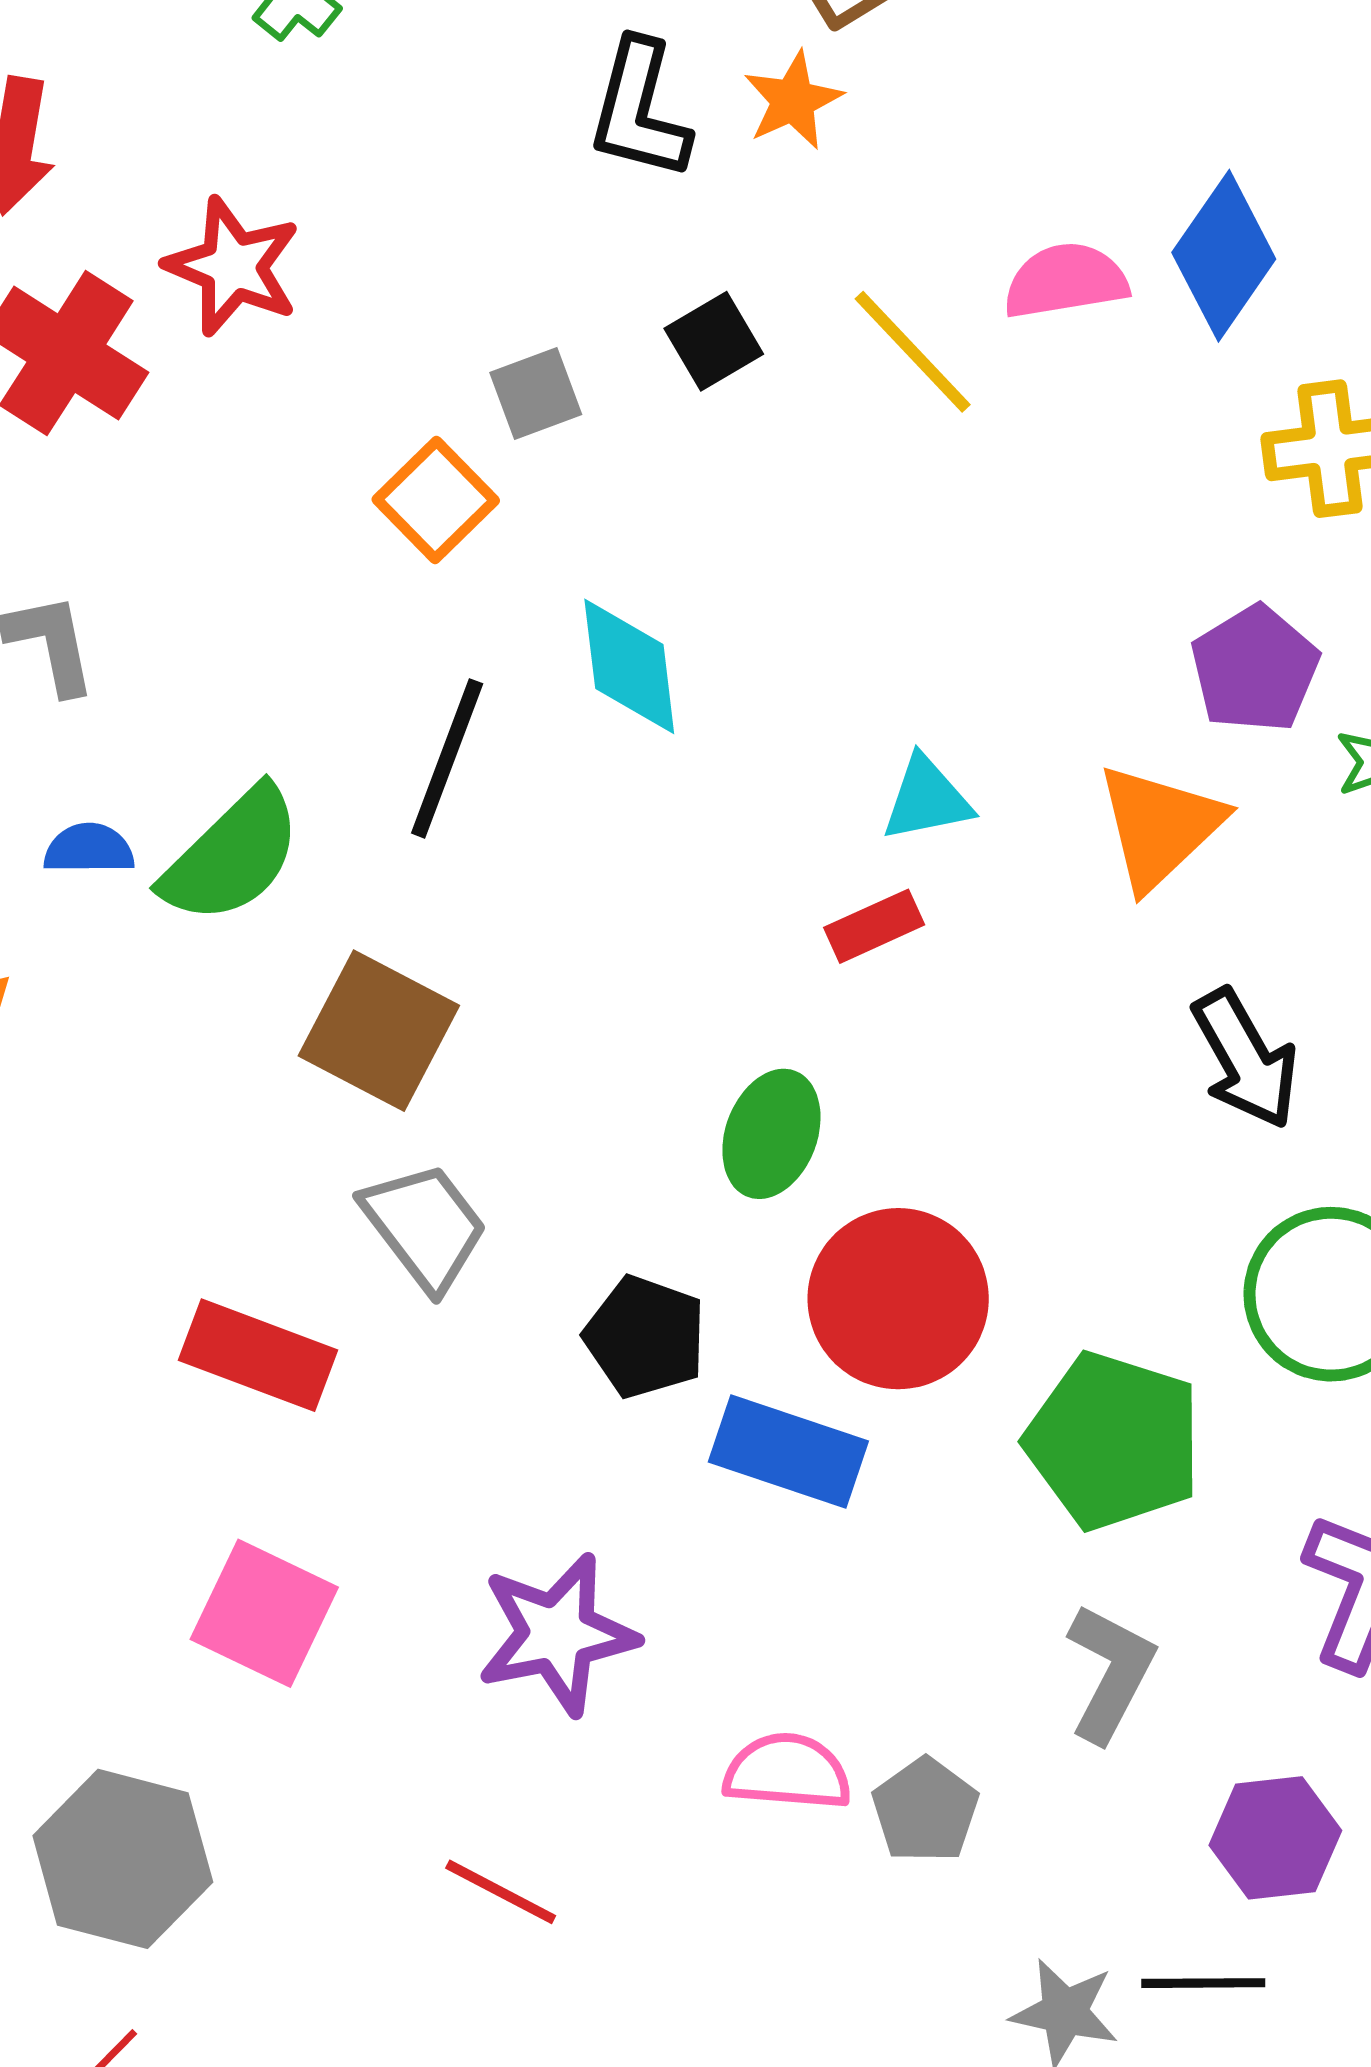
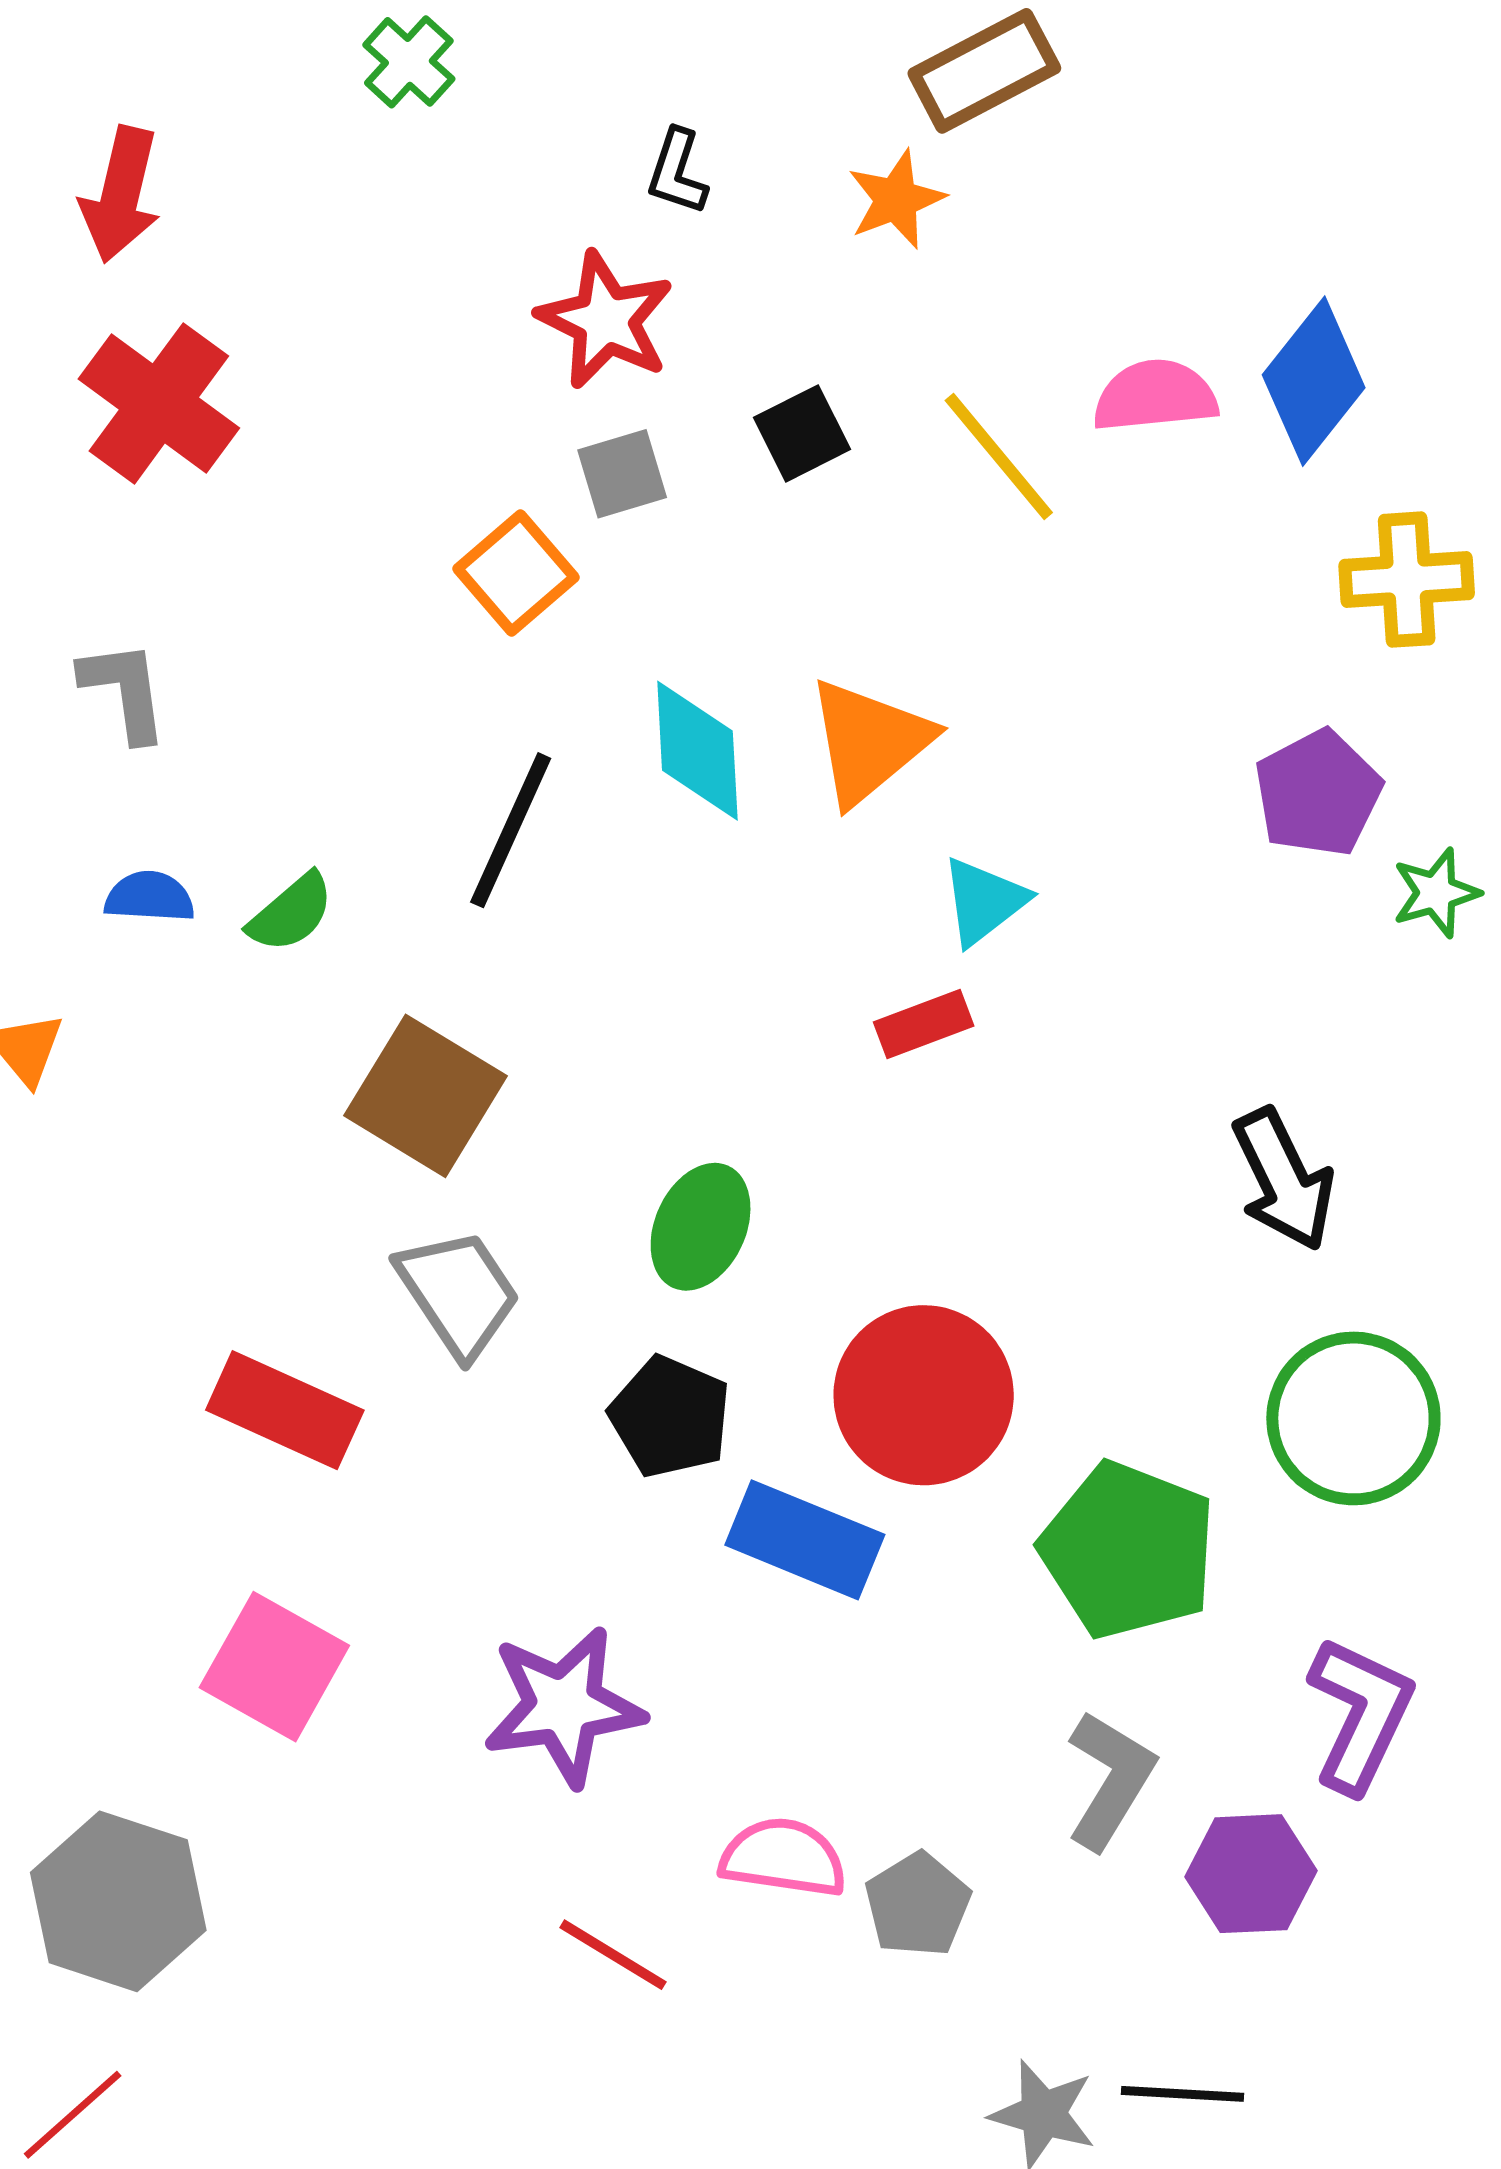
black L-shape: (639, 110) -> (677, 172), moved, size x0.6
red star: (233, 267) -> (606, 320), moved
cyan triangle: (927, 799) -> (984, 901), turned -30
orange triangle: (1160, 826) -> (869, 742), moved
green semicircle: (232, 856) -> (291, 913), size x0.6
green ellipse: (771, 1134) -> (701, 1227), moved
purple hexagon: (1275, 1838) -> (1251, 1874), moved
red line: (501, 1892) -> (613, 1955), moved

